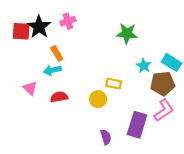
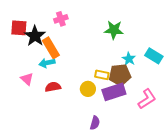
black star: (39, 27) -> (35, 36), moved
orange rectangle: (57, 53) -> (51, 48), size x1.5
brown pentagon: (163, 84) -> (120, 75), moved
purple rectangle: (137, 125) -> (114, 92), moved, turned 55
purple semicircle: (106, 137) -> (95, 123), turned 32

